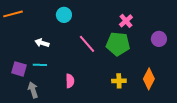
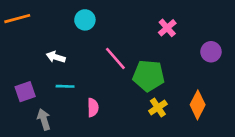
green pentagon: (118, 44) -> (149, 76), moved
cyan line: (40, 65) -> (65, 86), moved
purple square: (19, 69) -> (25, 92), turned -35
yellow cross: (119, 81) -> (158, 107), turned -32

